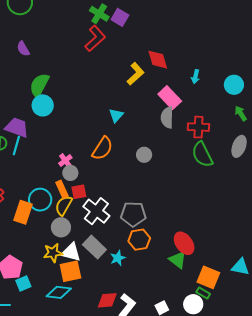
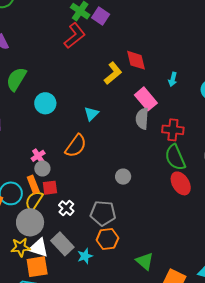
cyan circle: (43, 105) -> (45, 103), moved
gray circle: (144, 155) -> (123, 177), moved
white cross: (96, 211) -> (66, 208), size x0.6
gray circle: (61, 227) -> (30, 222), size x1.4
red ellipse: (184, 243) -> (181, 183), moved

